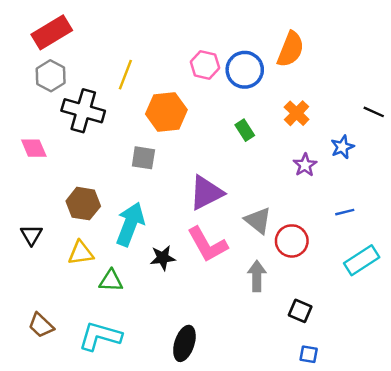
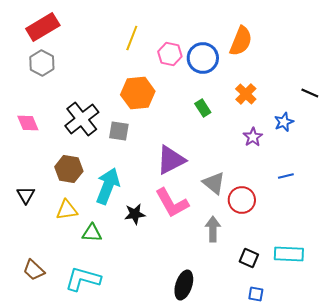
yellow line: (125, 75) -> (132, 38), moved
black cross: (83, 111) -> (82, 119), moved, turned 36
cyan rectangle: (362, 260) -> (289, 254), moved, turned 36
black ellipse: (184, 343) -> (184, 285), moved

